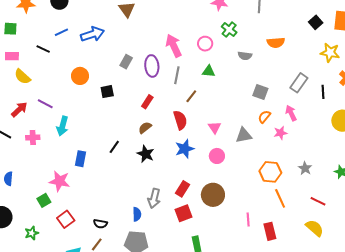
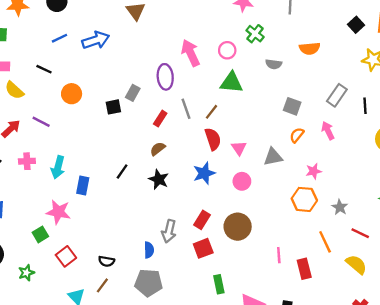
black line: (43, 49) -> (44, 69), moved
gray rectangle: (126, 62) -> (133, 93), moved
green triangle: (209, 71) -> (232, 83), size x1.5
gray line: (177, 75) -> (186, 109), moved, turned -30
orange circle: (80, 76) -> (72, 94), moved
red semicircle: (180, 120) -> (213, 139), moved
cyan arrow: (62, 126) -> (58, 167), moved
pink star: (280, 133) -> (314, 171), moved
gray star: (305, 168) -> (340, 207), moved
orange line: (280, 198) -> (325, 242), moved

